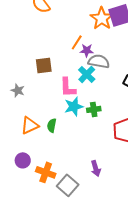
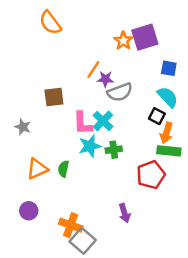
orange star: (102, 18) -> (123, 41), size x0.7
gray semicircle: (99, 61) -> (120, 92), turned 150
cyan cross: (87, 74) -> (103, 121), moved
purple arrow: (96, 168) -> (125, 213), moved
orange cross: (46, 172) -> (71, 225), moved

